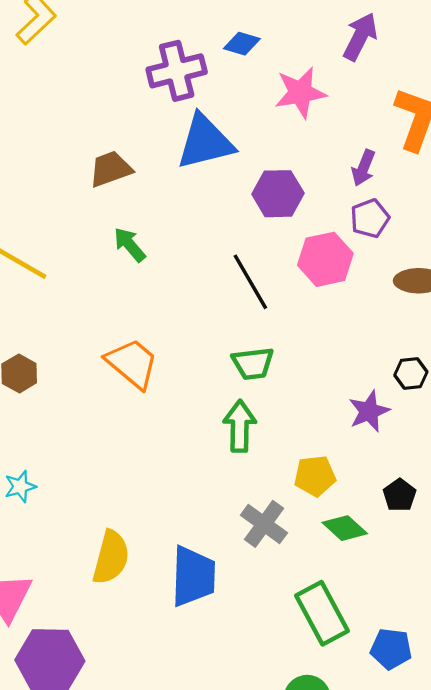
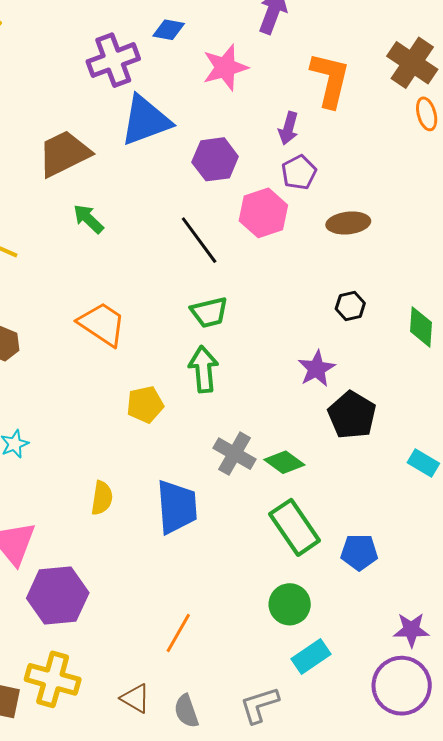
brown trapezoid: (111, 169) -> (64, 154), size x1.4
purple star: (369, 411) -> (317, 369), moved
yellow pentagon: (315, 476) -> (145, 405), moved
black pentagon: (400, 495) -> (352, 415), size x1.6
green diamond: (345, 528) -> (284, 462), moved
yellow semicircle: (111, 557) -> (102, 498), size x0.7

